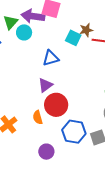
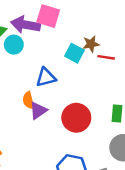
red circle: (56, 105) -> (76, 118), moved
orange semicircle: (38, 117) -> (28, 100), moved

